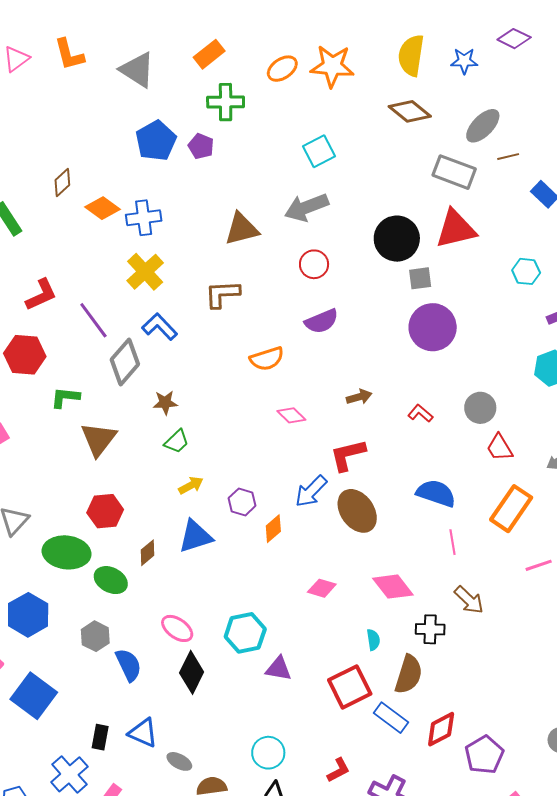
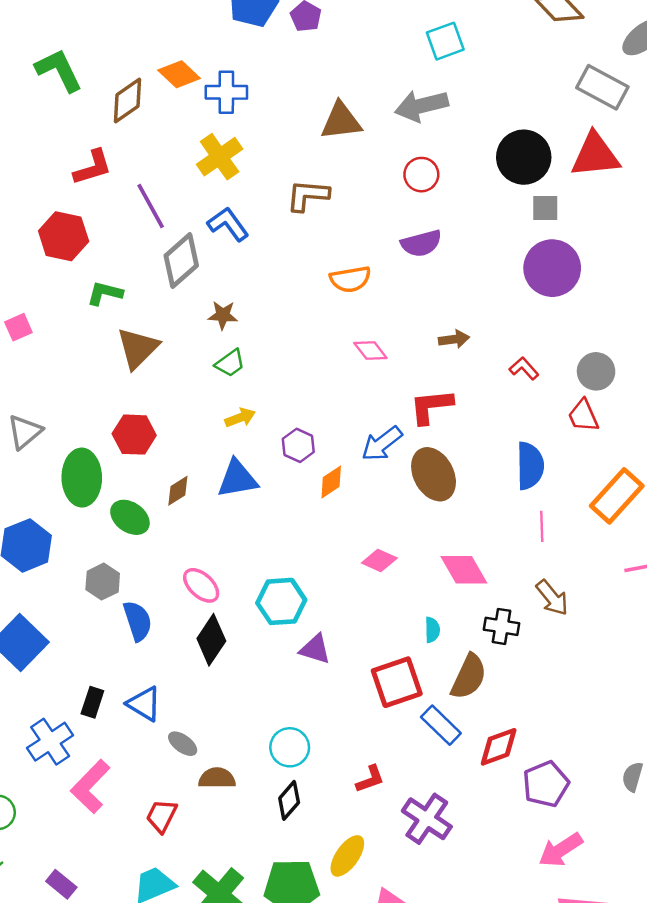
brown diamond: (62, 182) -> (128, 101), moved, size x1.4
red trapezoid: (500, 448) -> (583, 416), moved
blue semicircle: (436, 493) -> (530, 466), turned 63
green ellipse: (67, 552) -> (82, 478), turned 75

